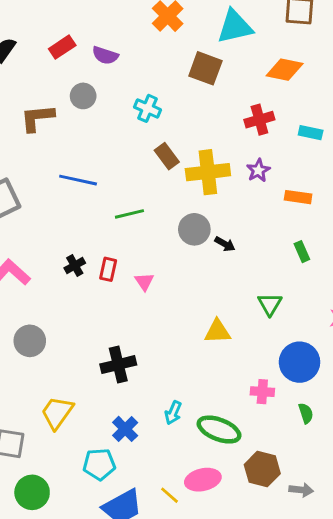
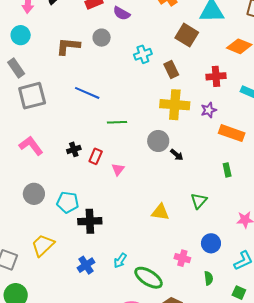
cyan cross: (148, 108) -> (143, 54), turned 36
brown rectangle: (167, 156) -> (171, 69), moved
orange rectangle: (298, 197) -> (232, 133), size x1.4
blue circle: (300, 362) -> (211, 243), size x0.7
cyan pentagon: (99, 464) -> (68, 202), moved

